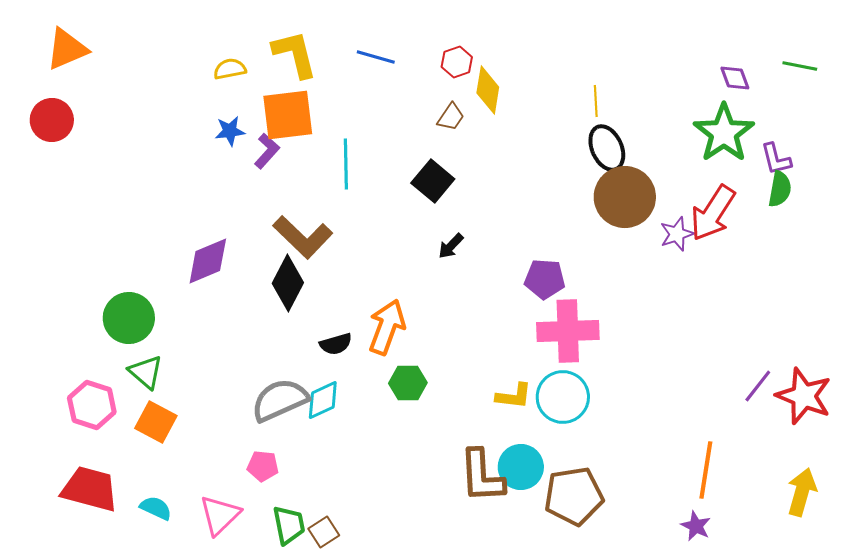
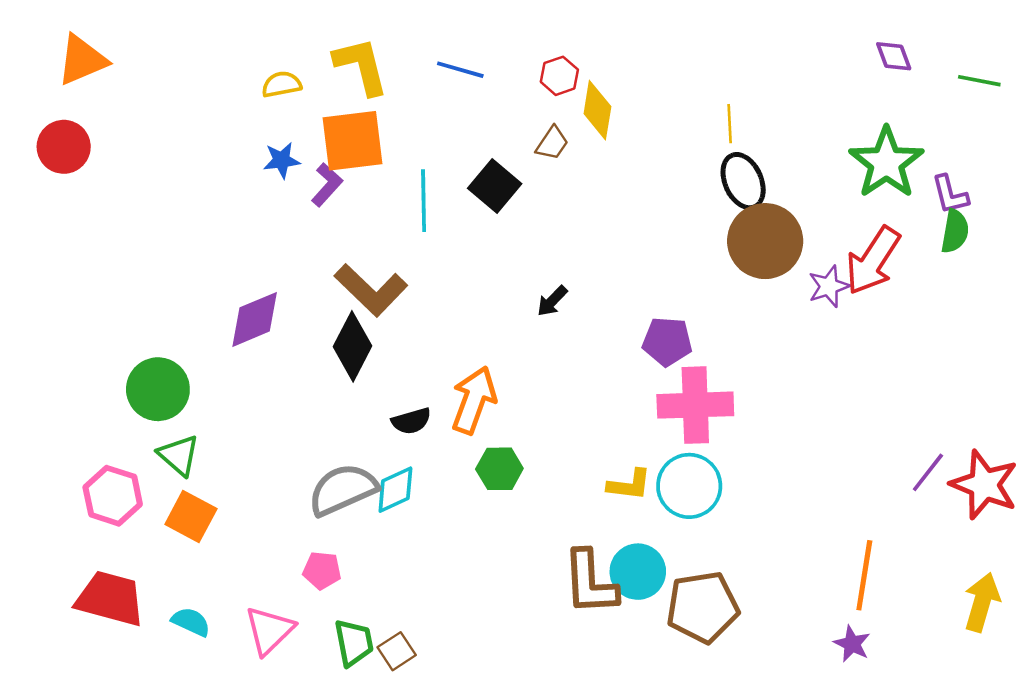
purple diamond: (735, 78) -> (894, 56), moved
black square: (433, 181) -> (495, 186), moved

